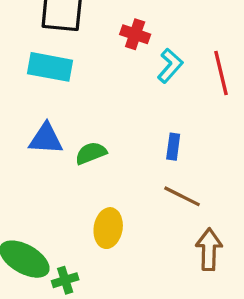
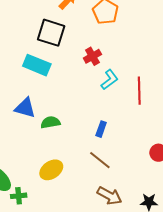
red cross: (135, 34) -> (92, 56), turned 30
yellow ellipse: (108, 228) -> (51, 170), turned 35
brown arrow: (209, 249) -> (109, 196), turned 105

